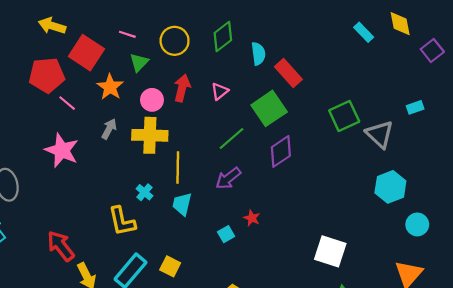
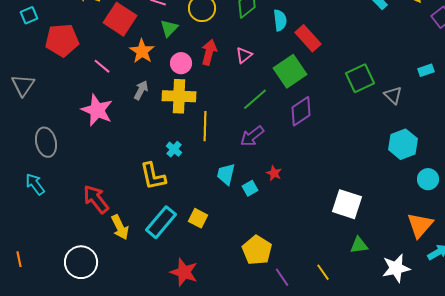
red pentagon: (47, 75) -> (62, 40), moved
gray triangle: (380, 134) -> (393, 95), size x0.7
cyan trapezoid: (182, 204) -> (226, 174), moved

